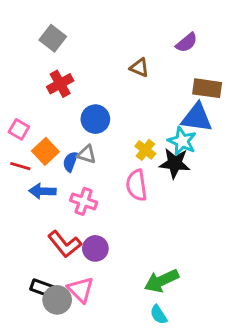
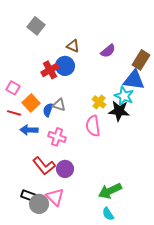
purple semicircle: (187, 43) -> (108, 51), moved
brown triangle: (139, 68) -> (73, 46), moved
red cross: (60, 84) -> (50, 70), moved
brown rectangle: (207, 88) -> (141, 60), turned -66
blue circle: (95, 119) -> (65, 66), moved

